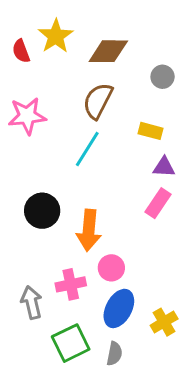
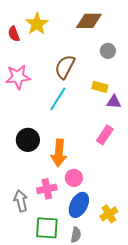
brown diamond: (108, 51) -> (89, 21), moved
purple triangle: (164, 167) -> (114, 102), moved
green square: (71, 343) -> (47, 228), turned 30

